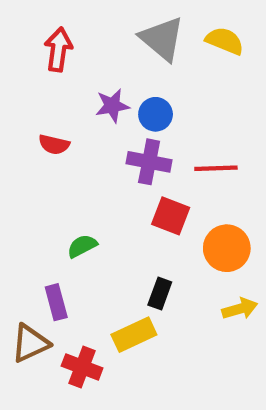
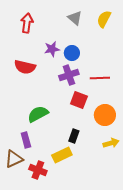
gray triangle: (162, 39) -> (75, 18), size x0.7
yellow semicircle: (225, 41) -> (104, 19), turned -84
red semicircle: (54, 145) -> (25, 67), size x1.5
purple cross: (149, 162) -> (69, 75), turned -30
green semicircle: (82, 246) -> (38, 114), size x1.5

